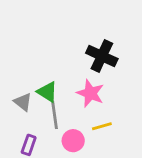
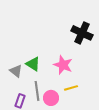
black cross: (102, 56) -> (82, 33), moved
gray line: (54, 115) -> (37, 91), moved

